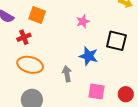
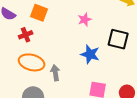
gray arrow: (67, 74) -> (55, 73), moved

